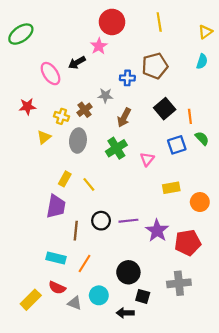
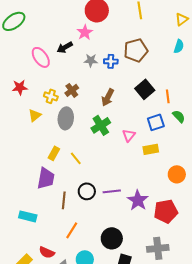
gray star: (105, 96) -> (91, 60), moved
yellow rectangle: (171, 188) -> (151, 149), moved
cyan rectangle: (56, 258) -> (28, 216), moved

